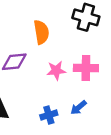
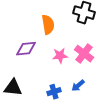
pink cross: (86, 68) -> (84, 54), turned 36

